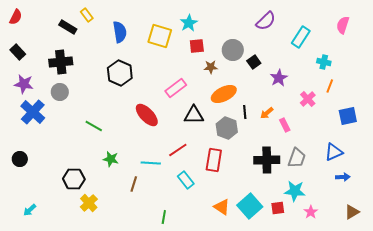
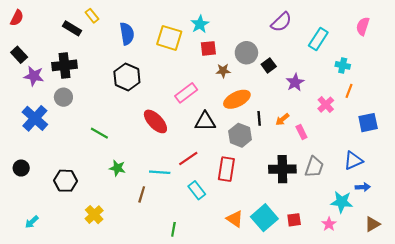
purple star: (24, 84) -> (34, 76), moved
black hexagon: (74, 179) -> (66, 181), moved
cyan star: (295, 191) -> (342, 202), moved

